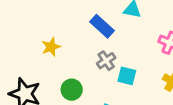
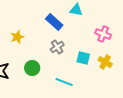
cyan square: (127, 76) -> (83, 58), moved

